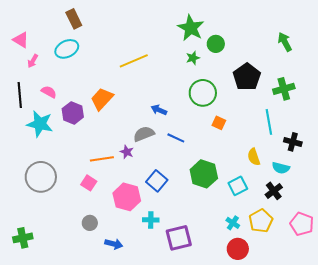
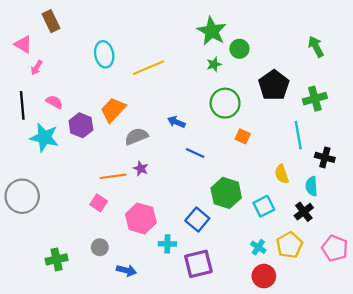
brown rectangle: (74, 19) -> (51, 21), moved
cyan ellipse: (67, 49) -> (104, 54), moved, turned -75
gray semicircle: (144, 134) -> (136, 136), moved
cyan semicircle: (281, 168) -> (312, 186), turned 72
gray circle: (41, 177) -> (22, 196), moved
blue square: (157, 181) -> (197, 220), moved
green cross: (23, 238) -> (57, 259), moved

